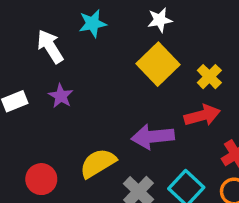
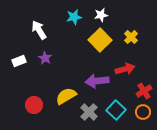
cyan star: (93, 23) -> (74, 17), moved
yellow cross: (209, 77) -> (131, 37), moved

